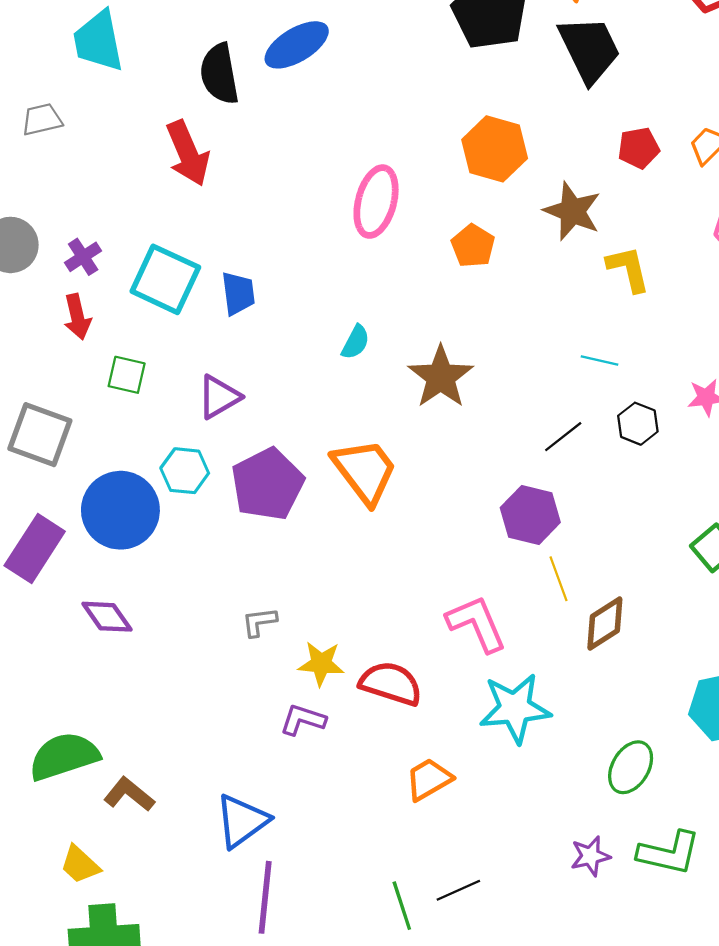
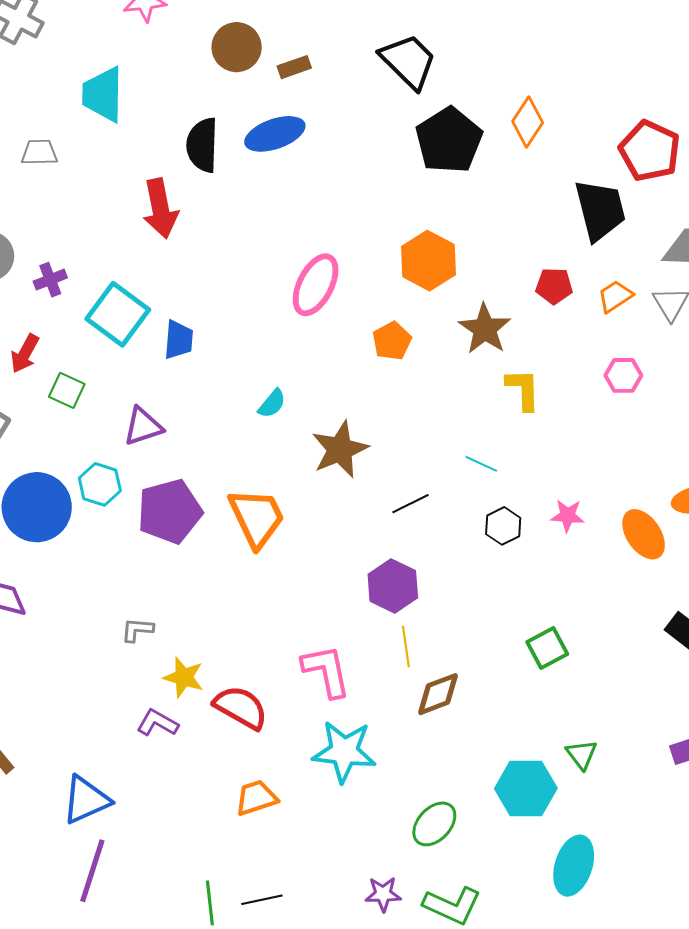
black trapezoid: (589, 49) -> (600, 210), moved
red arrow: (77, 317) -> (25, 354), moved, turned 30
black line: (563, 437) -> (411, 504), moved

